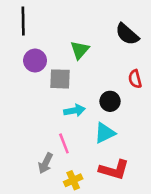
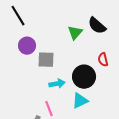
black line: (23, 21) -> (18, 16), turned -30
green triangle: (80, 50) -> (75, 33), moved
black circle: (110, 101) -> (84, 77), size x1.5

